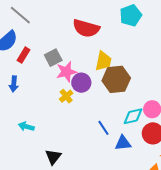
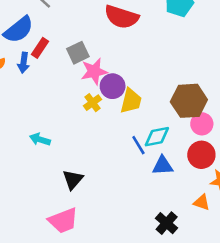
yellow trapezoid: (103, 61) -> (131, 101), moved
brown hexagon: (116, 79) -> (189, 101), moved
blue arrow: (14, 84) -> (24, 63), moved
cyan diamond: (133, 116) -> (157, 137), moved

